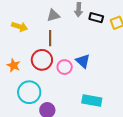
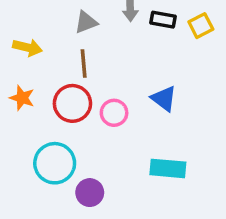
blue triangle: (83, 61) -> (164, 99), moved
orange star: (14, 65) -> (22, 98), moved

